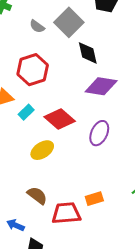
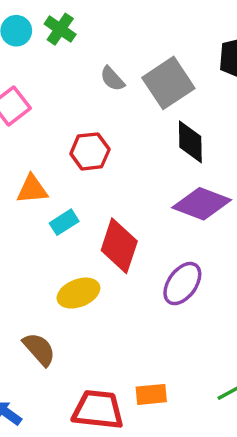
red hexagon: (33, 70) -> (90, 151), size x0.7
red diamond: (60, 119) -> (119, 246), turned 56
brown semicircle: (37, 195) -> (39, 349), moved

